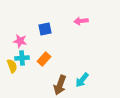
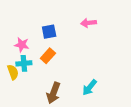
orange rectangle: (44, 59) -> (48, 56), moved
brown arrow: (60, 85) -> (53, 93), moved

